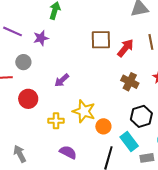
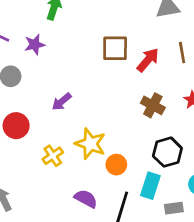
yellow cross: (56, 121) -> (53, 156), turned -35
cyan rectangle: (129, 142) -> (150, 186), turned 54
purple semicircle: (68, 152) -> (86, 199), moved

